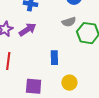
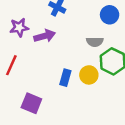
yellow circle: (69, 83) -> (89, 75), moved

